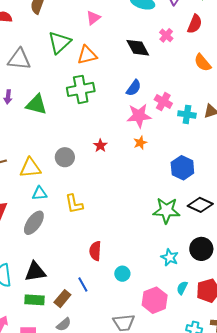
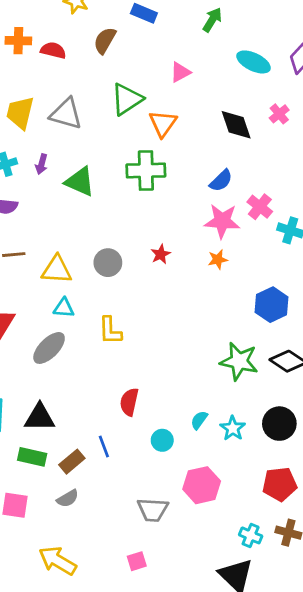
orange triangle: (87, 55) -> (163, 123), turned -50
cyan semicircle: (182, 288) -> (199, 420), moved

